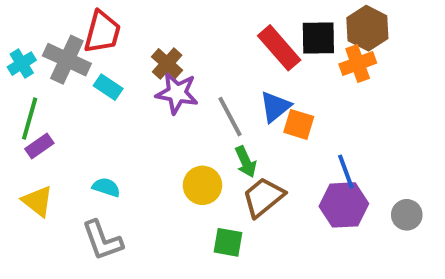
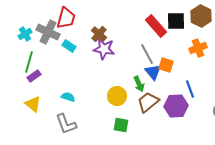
orange cross: (358, 64) -> (198, 48), moved
blue triangle: (275, 107) -> (153, 72), moved, turned -30
gray line: (230, 117) -> (147, 54), moved
purple hexagon: (344, 205) -> (176, 106), moved
green square: (228, 242) -> (121, 125), moved

